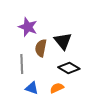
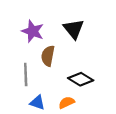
black triangle: (63, 41) -> (74, 29), moved

